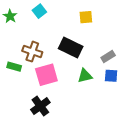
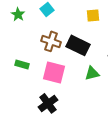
brown cross: (32, 52) -> (51, 41), moved
pink square: (46, 75) -> (54, 72), turned 30

